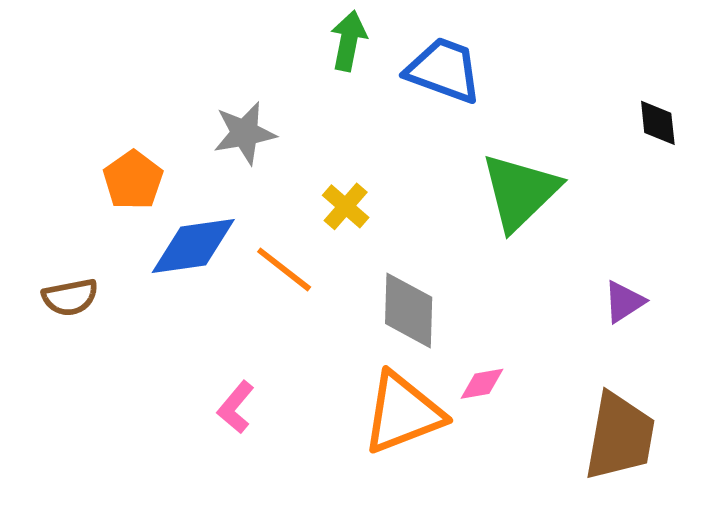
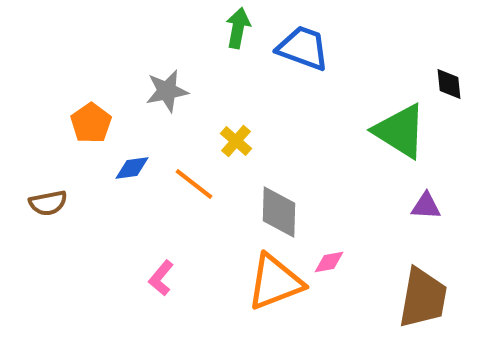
green triangle: (520, 192) -> (400, 131), moved, turned -44
blue diamond: (193, 246) -> (132, 168), size x0.6
purple triangle: (624, 302) -> (426, 206), turned 36

